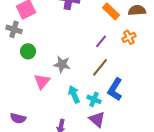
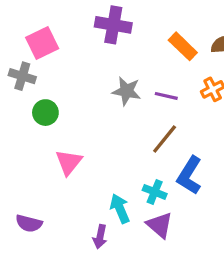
purple line: (101, 41) -> (166, 96), turned 64
gray star: (62, 64) -> (127, 91), moved
cyan arrow: (74, 94) -> (120, 209), moved

